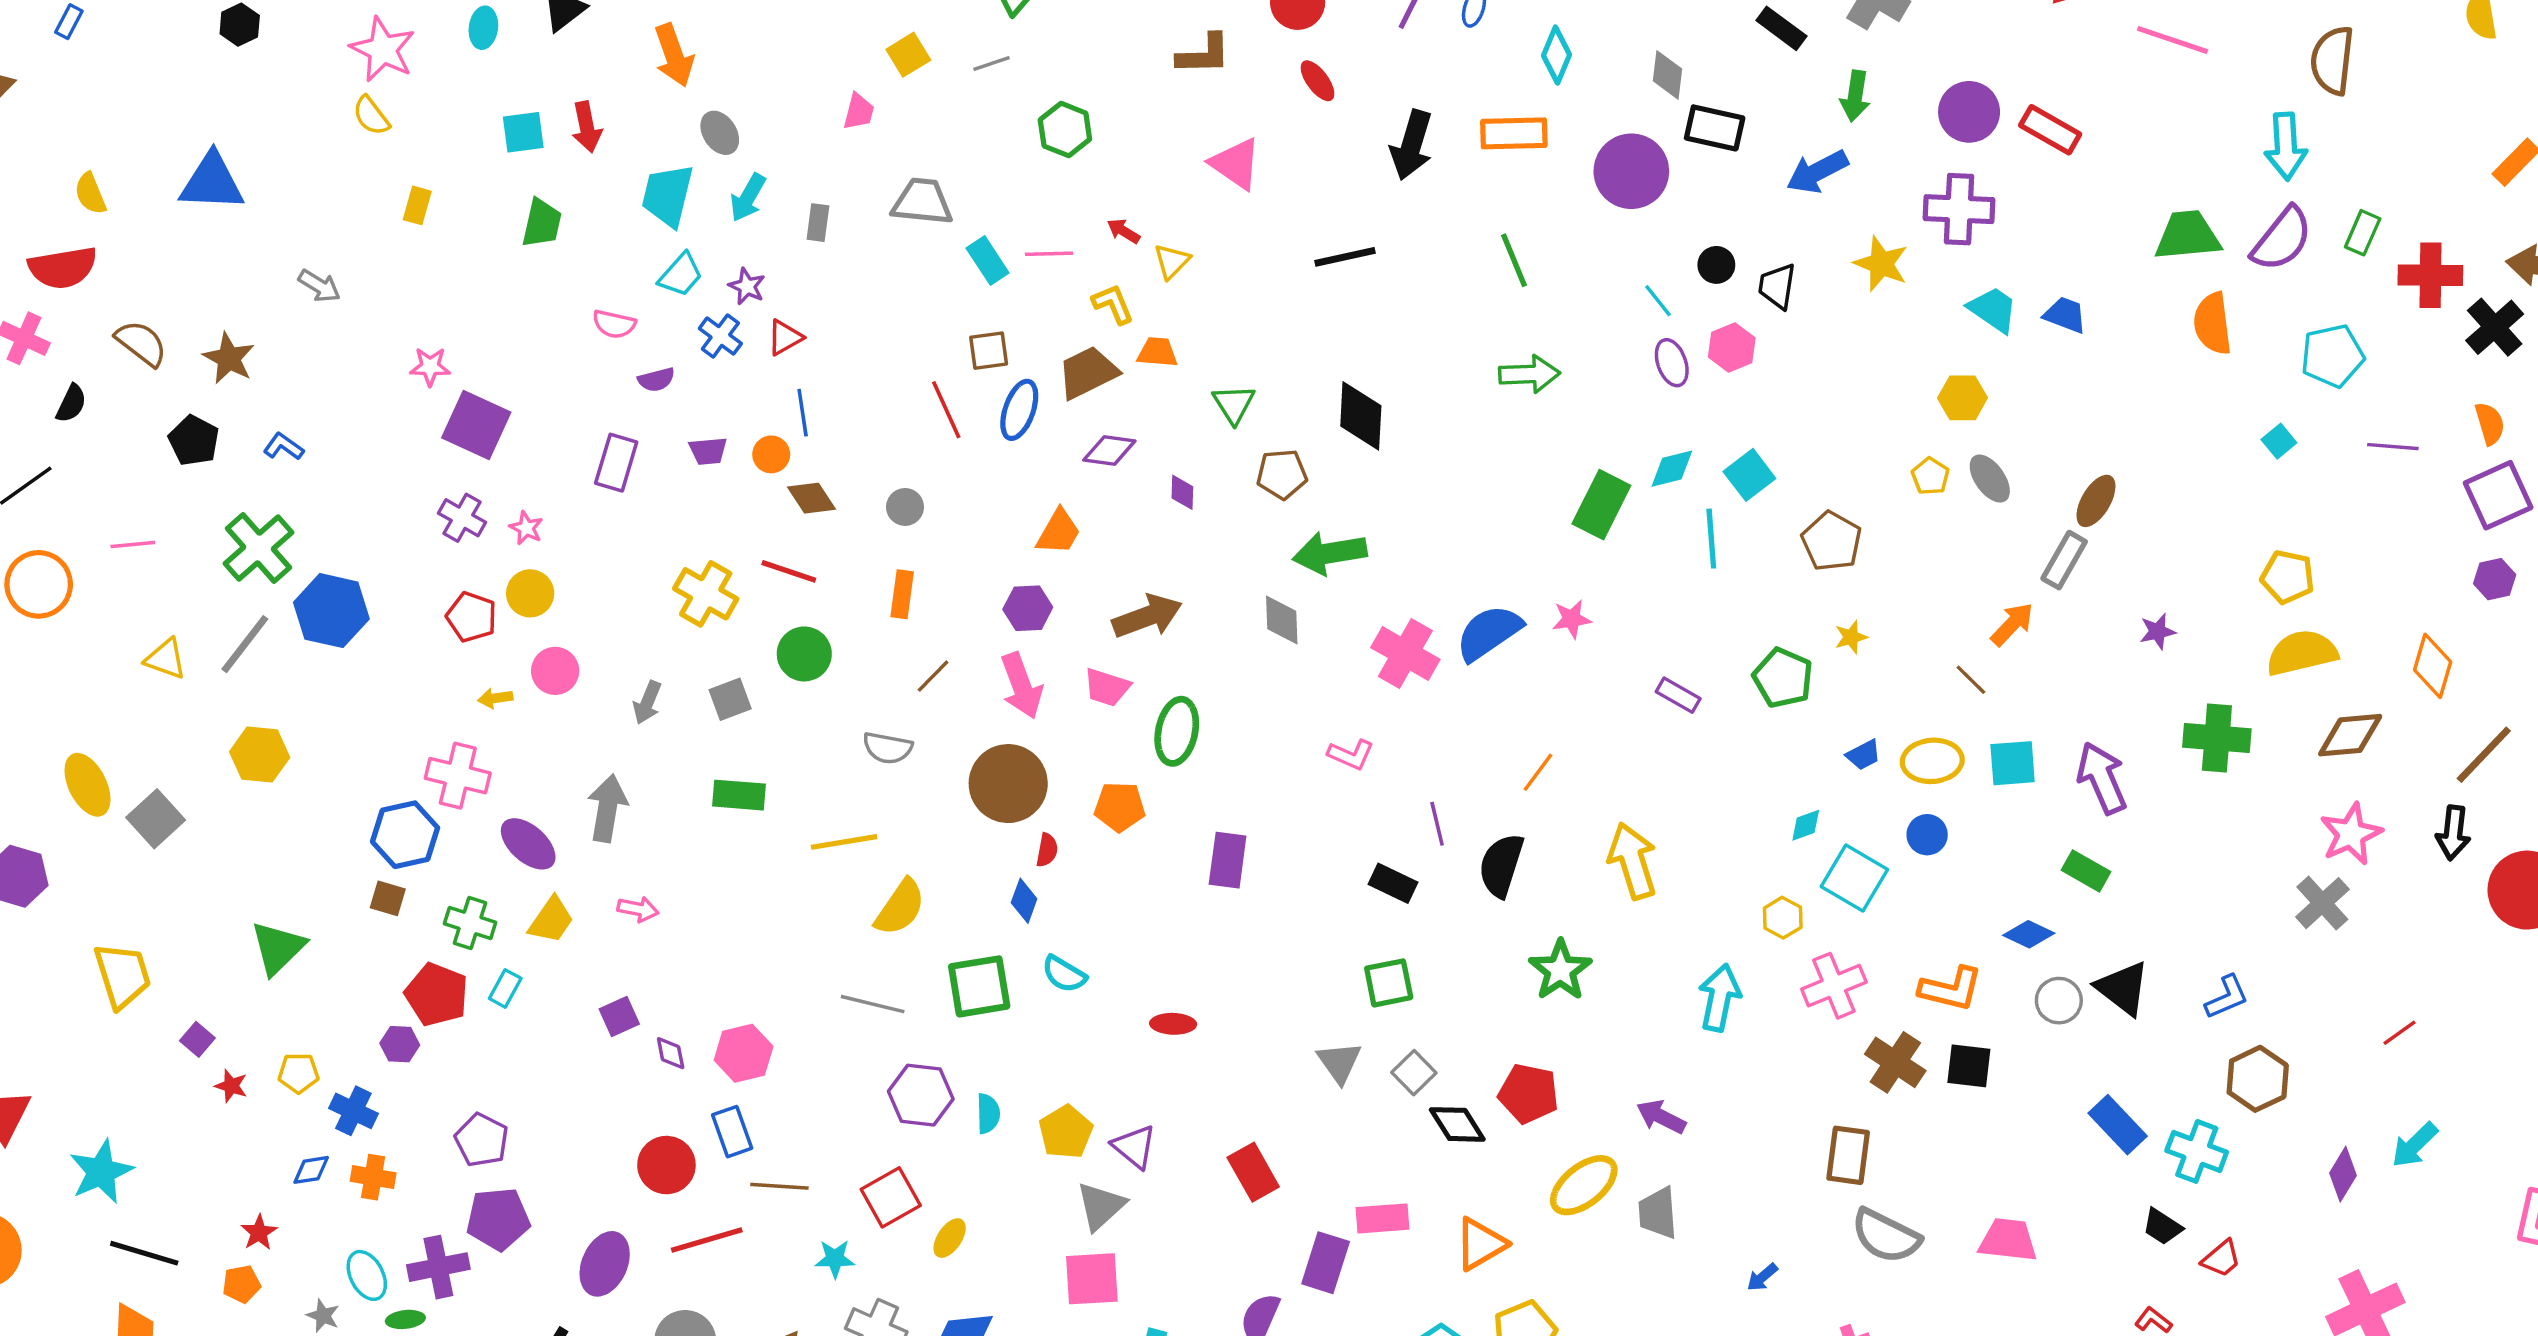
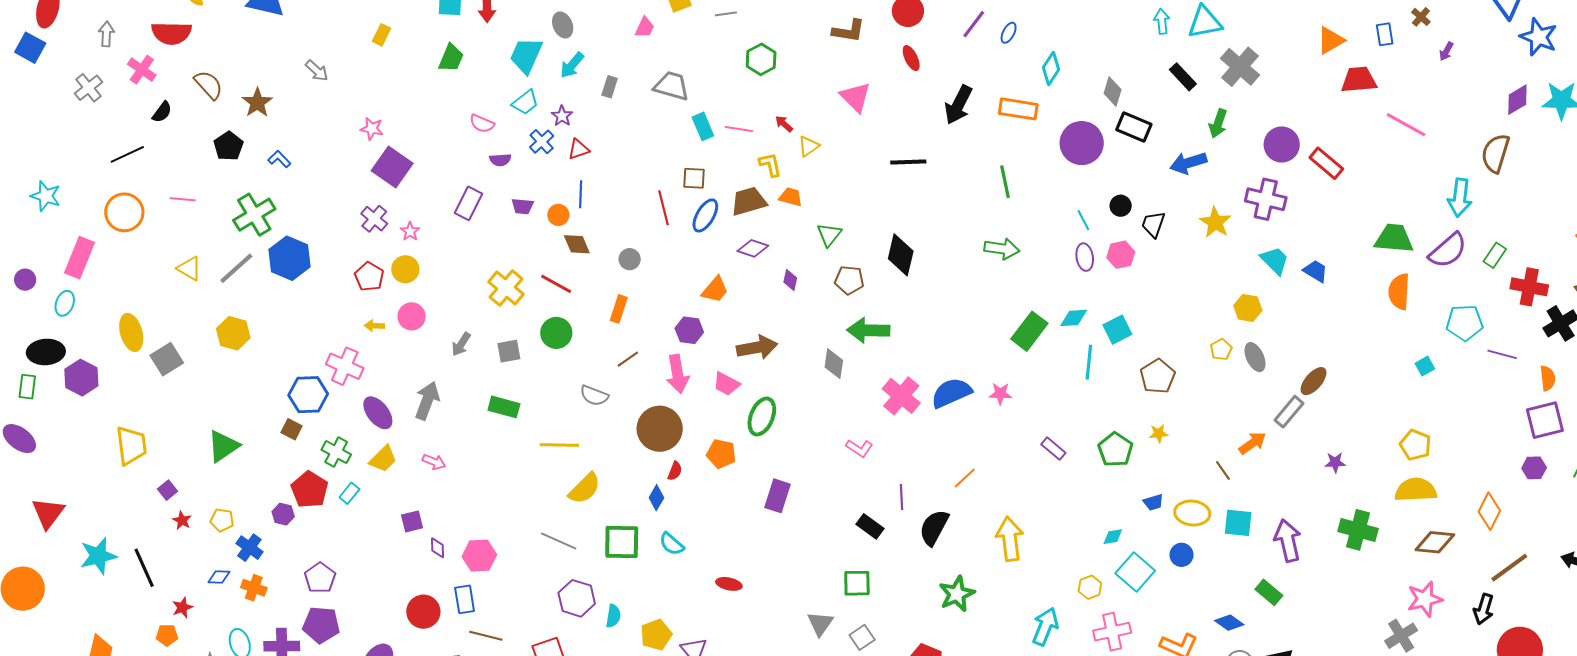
purple line: (2393, 447) -> (1502, 354), moved
black line: (144, 1253) -> (144, 568), moved, turned 39

